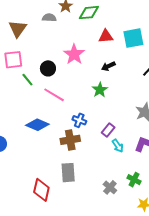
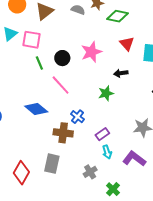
red triangle: (106, 36) -> (127, 44), turned 35
gray cross: (110, 187) -> (90, 172), moved

